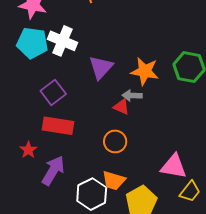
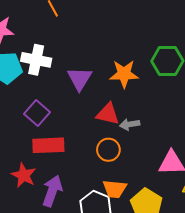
gray arrow: (132, 95) -> (130, 124), moved
red triangle: (121, 107) -> (108, 114), size x1.4
red star: (28, 150) -> (24, 175), size x1.4

